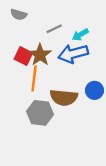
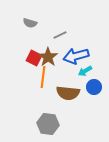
cyan arrow: (80, 35) -> (85, 71), moved
gray hexagon: (40, 113) -> (48, 124), moved

